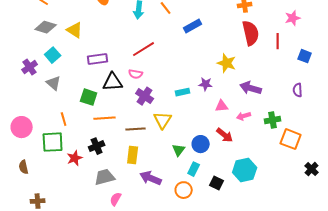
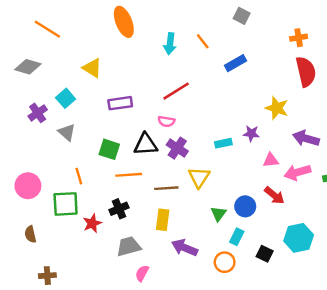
gray diamond: (46, 27) -> (28, 67), moved
black triangle: (113, 82) -> (146, 144), moved
pink arrow: (244, 116) -> (297, 172), size x1.5

